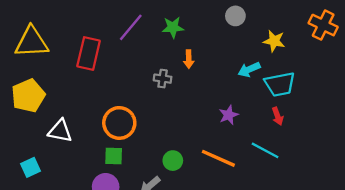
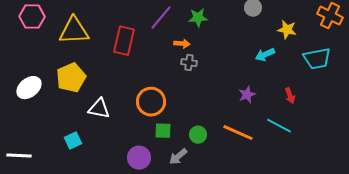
orange arrow: (189, 59) -> (182, 44), moved, turned -84
cyan trapezoid: (280, 84) -> (317, 59), moved
green square: (114, 156) -> (163, 131), moved

